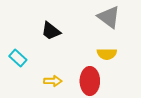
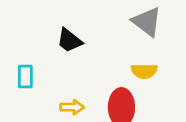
cyan rectangle: (18, 58) -> (25, 76), turned 48

